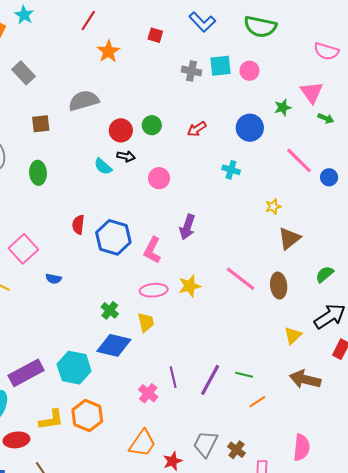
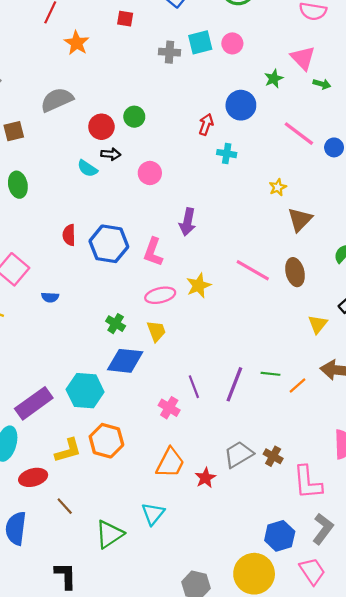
red arrow: (197, 129) -> (206, 124), moved, turned 150
orange line: (257, 402) -> (297, 386), moved
gray trapezoid: (205, 444) -> (239, 454), turned 40

